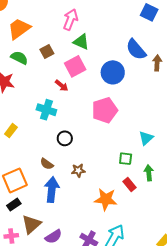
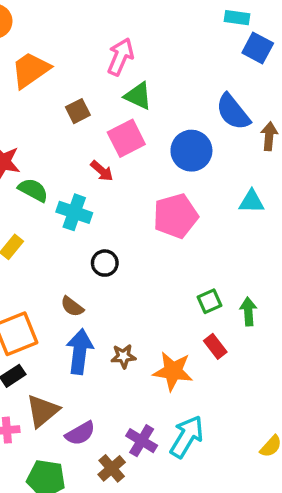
green semicircle: (19, 58) -> (33, 190), moved
cyan triangle: (146, 138) -> (252, 202), moved, turned 42
green square: (126, 159) -> (210, 301), turned -32
brown star: (78, 170) -> (123, 356), moved
green arrow: (149, 173) -> (248, 312), moved

